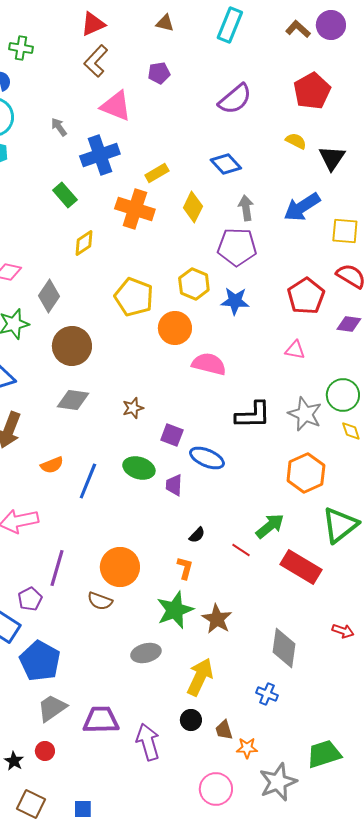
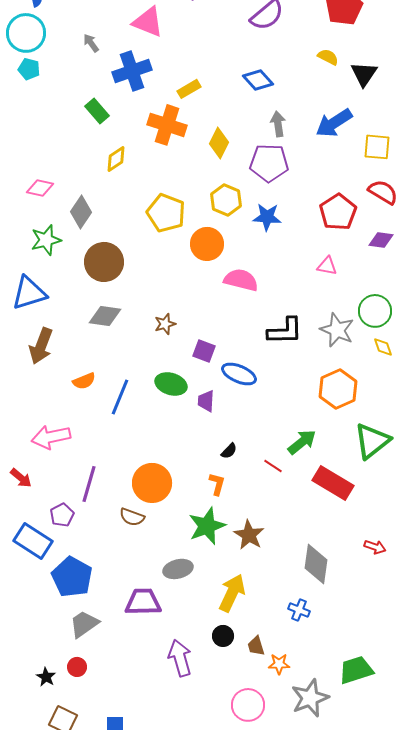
yellow diamond: (193, 207) -> (219, 143), moved
purple trapezoid: (101, 720) -> (143, 602), moved

